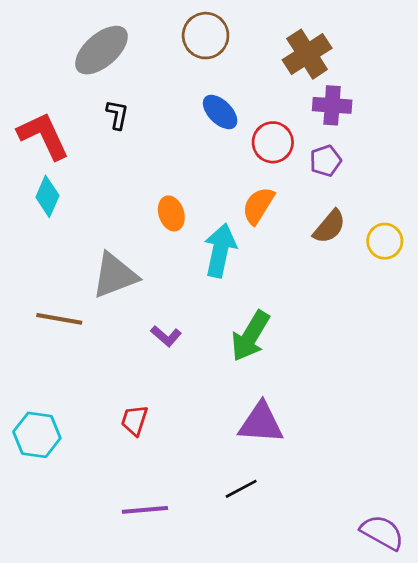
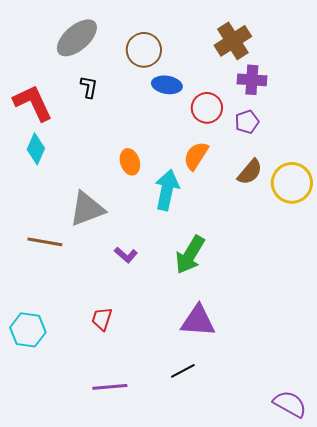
brown circle: (206, 36) -> (144, 50), moved
blue ellipse: (220, 112) -> (167, 85), turned -36
yellow circle: (385, 241) -> (292, 183), size x1.5

